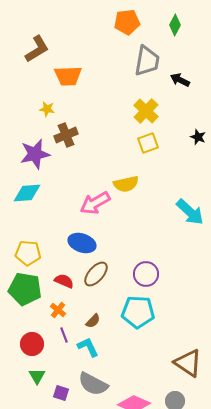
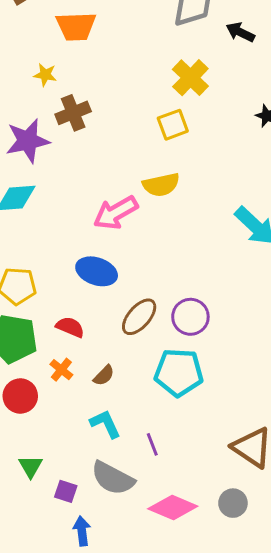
yellow square: (148, 143) -> (173, 125), moved
brown ellipse: (96, 274) -> (139, 317), moved
brown semicircle: (93, 321) -> (104, 375), moved
purple line: (64, 335) -> (152, 444), moved
red circle: (32, 344) -> (20, 396), moved

